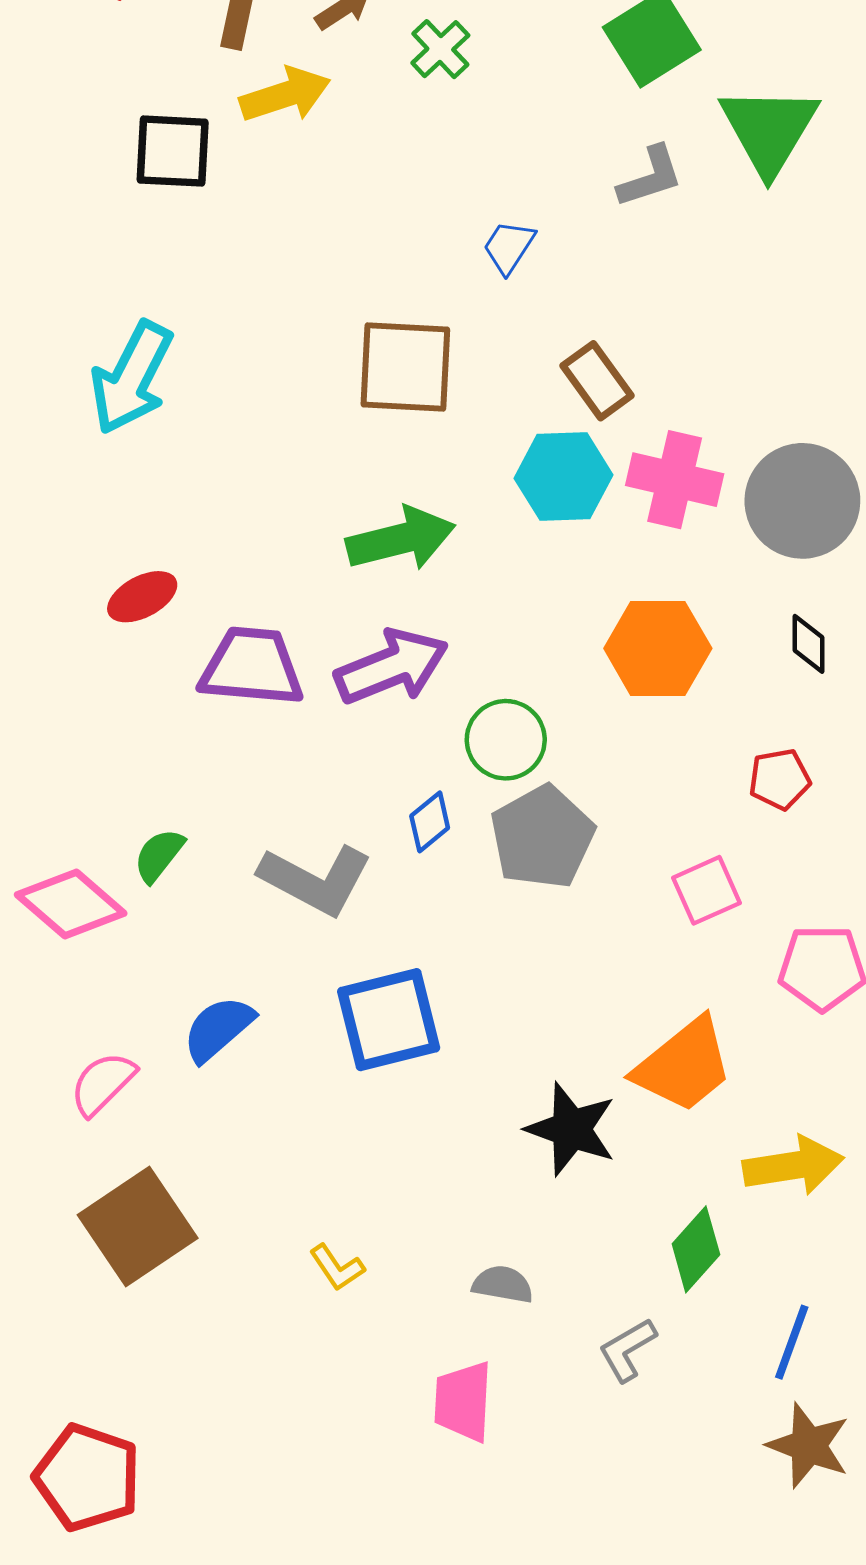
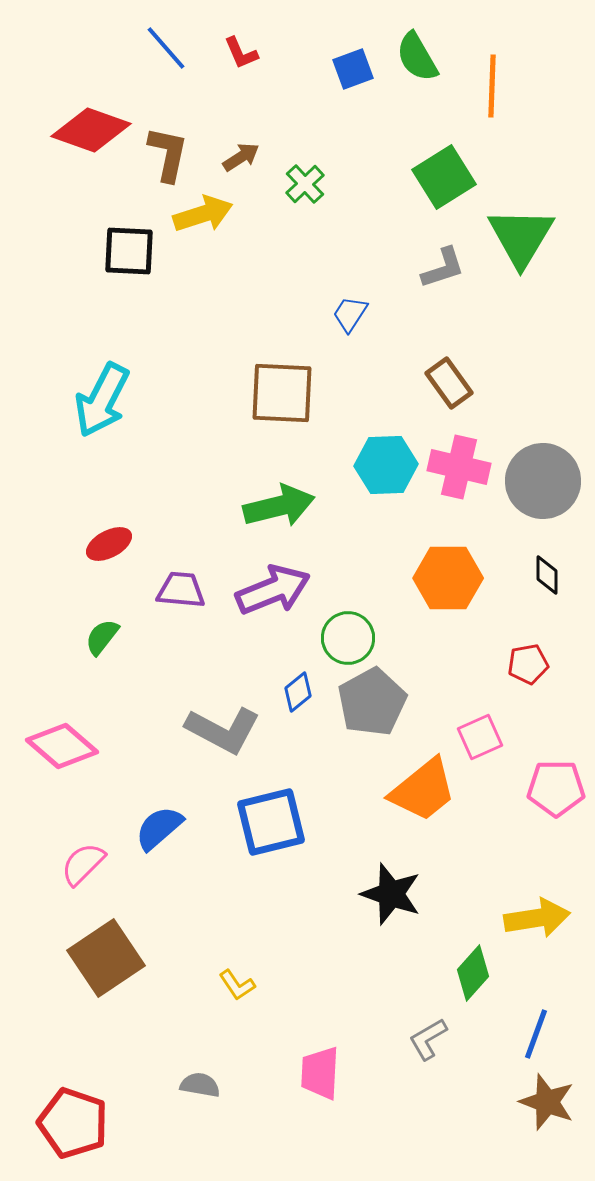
brown rectangle: (597, 381) -> (449, 383), moved
purple trapezoid: (252, 667) -> (181, 590), size x0.7
green semicircle: (159, 855) -> (102, 637), moved
orange trapezoid: (684, 1065) -> (423, 790), moved
gray semicircle: (503, 1284) -> (200, 1085), moved

